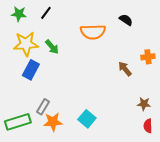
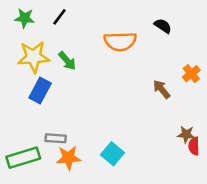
orange cross: (148, 57) -> (191, 74), turned -32
gray rectangle: (43, 107) -> (56, 138), turned 63
red semicircle: (148, 126) -> (194, 146), moved

